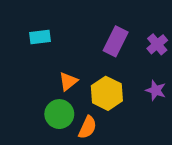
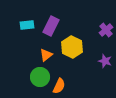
purple rectangle: (116, 41) -> (51, 26), moved
yellow hexagon: (107, 93) -> (72, 47), moved

